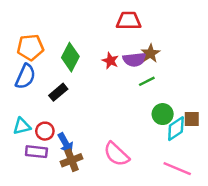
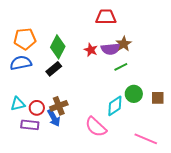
blue semicircle: (25, 76) -> (21, 63), turned -125
black rectangle: (58, 92) -> (54, 69), moved
cyan diamond: (176, 129) -> (115, 106), moved
brown cross: (72, 160) -> (59, 106), moved

